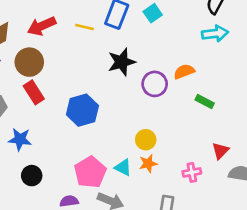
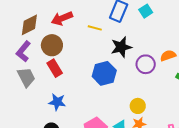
yellow line: (85, 27) -> (95, 28), moved
blue hexagon: (82, 110) -> (104, 73), moved
blue star: (20, 139) -> (57, 102), moved

